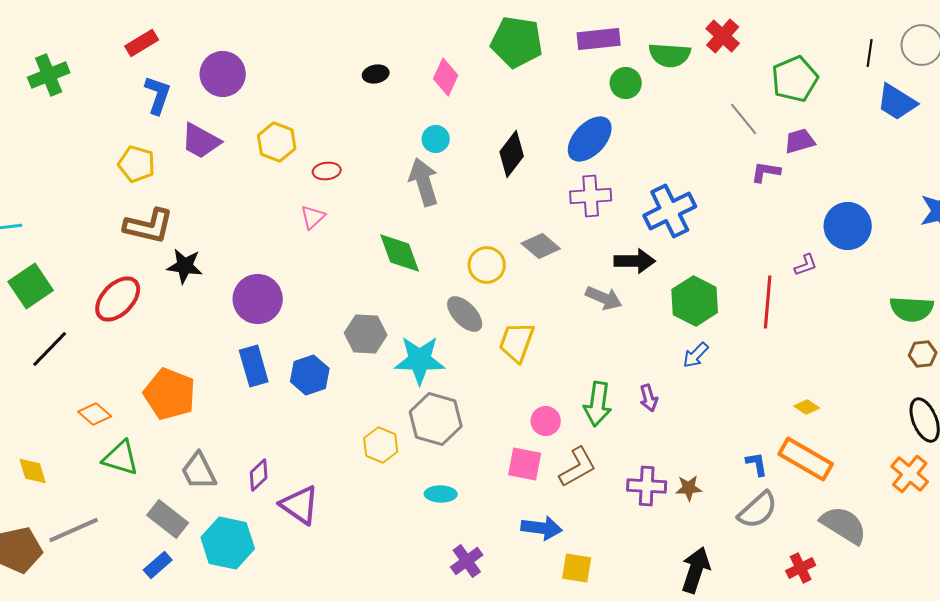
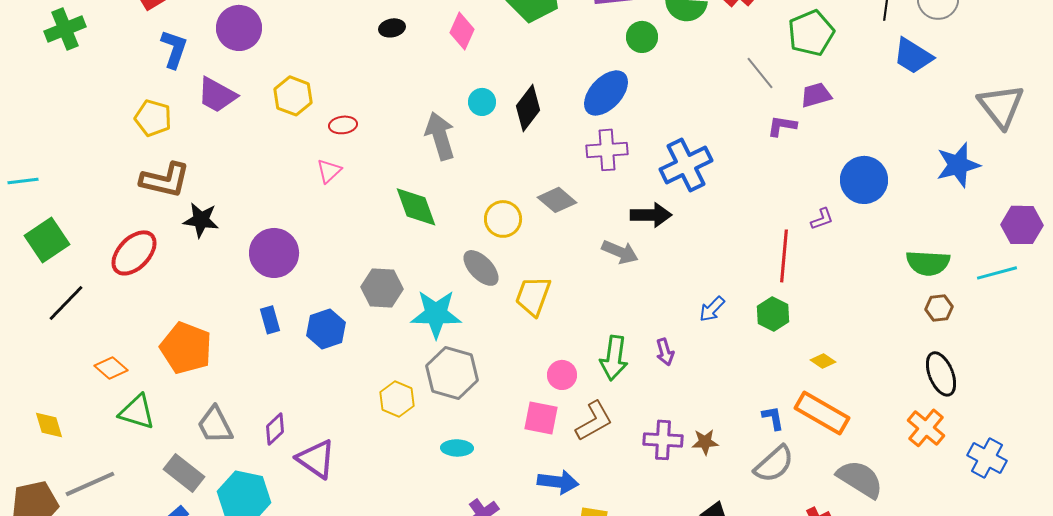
cyan circle: (436, 139) -> (482, 102), moved
green hexagon: (695, 301) -> (773, 314), moved, size x0.7
blue rectangle: (254, 366) -> (270, 320), size x0.7

